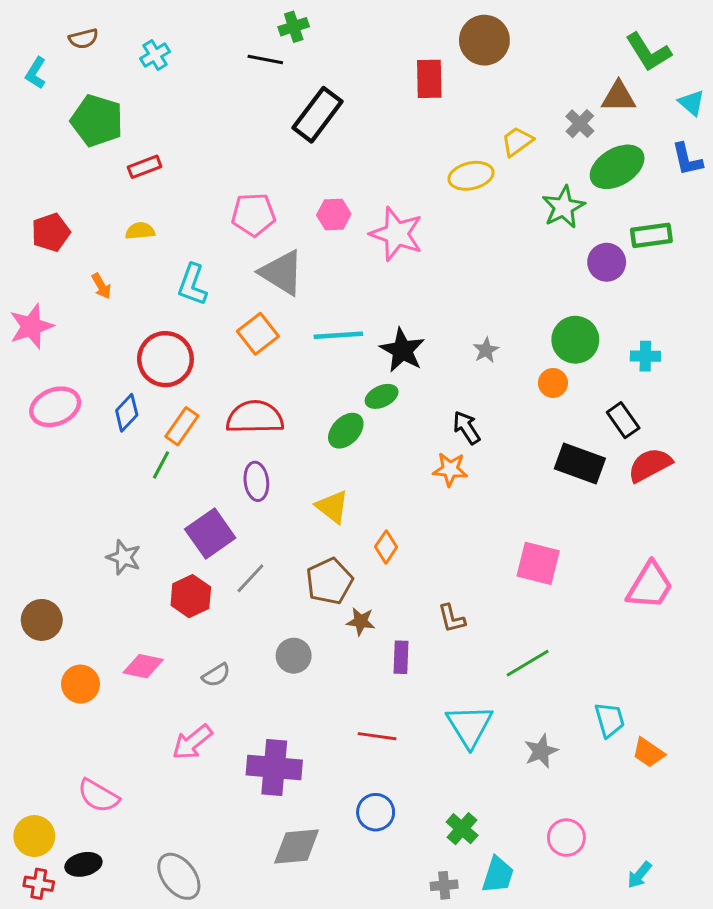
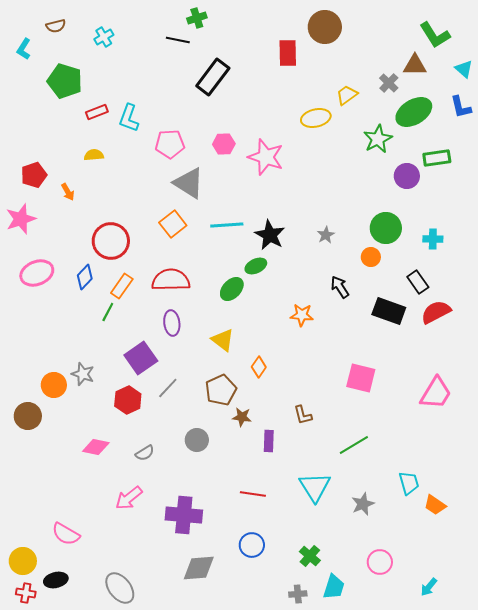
red pentagon: (51, 232) -> (34, 175), moved
cyan L-shape: (192, 285) -> (129, 118), moved
black arrow: (467, 428) -> (340, 287), moved
orange circle: (80, 684) -> (54, 385), moved

